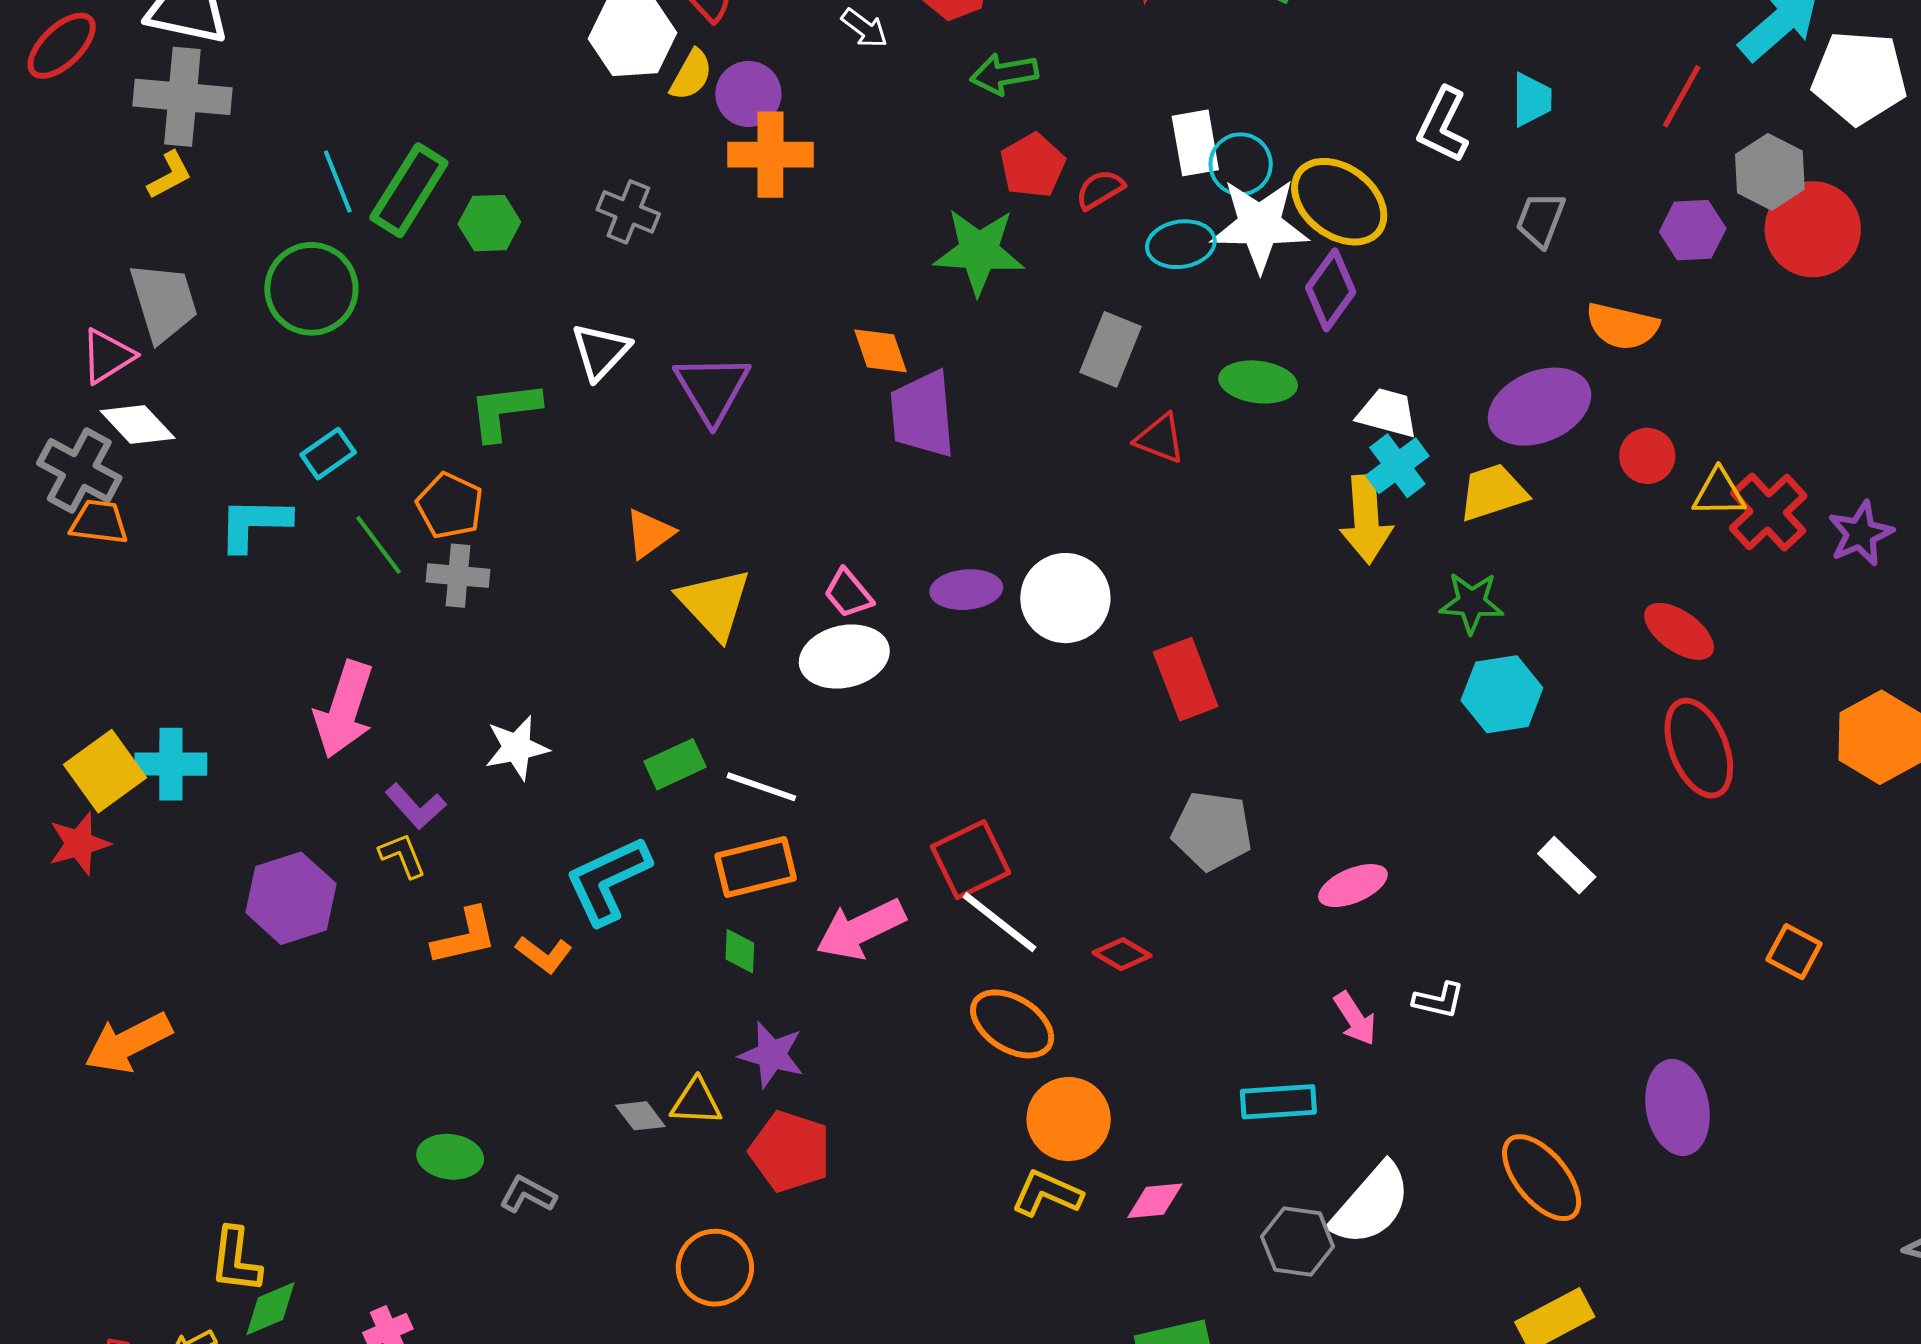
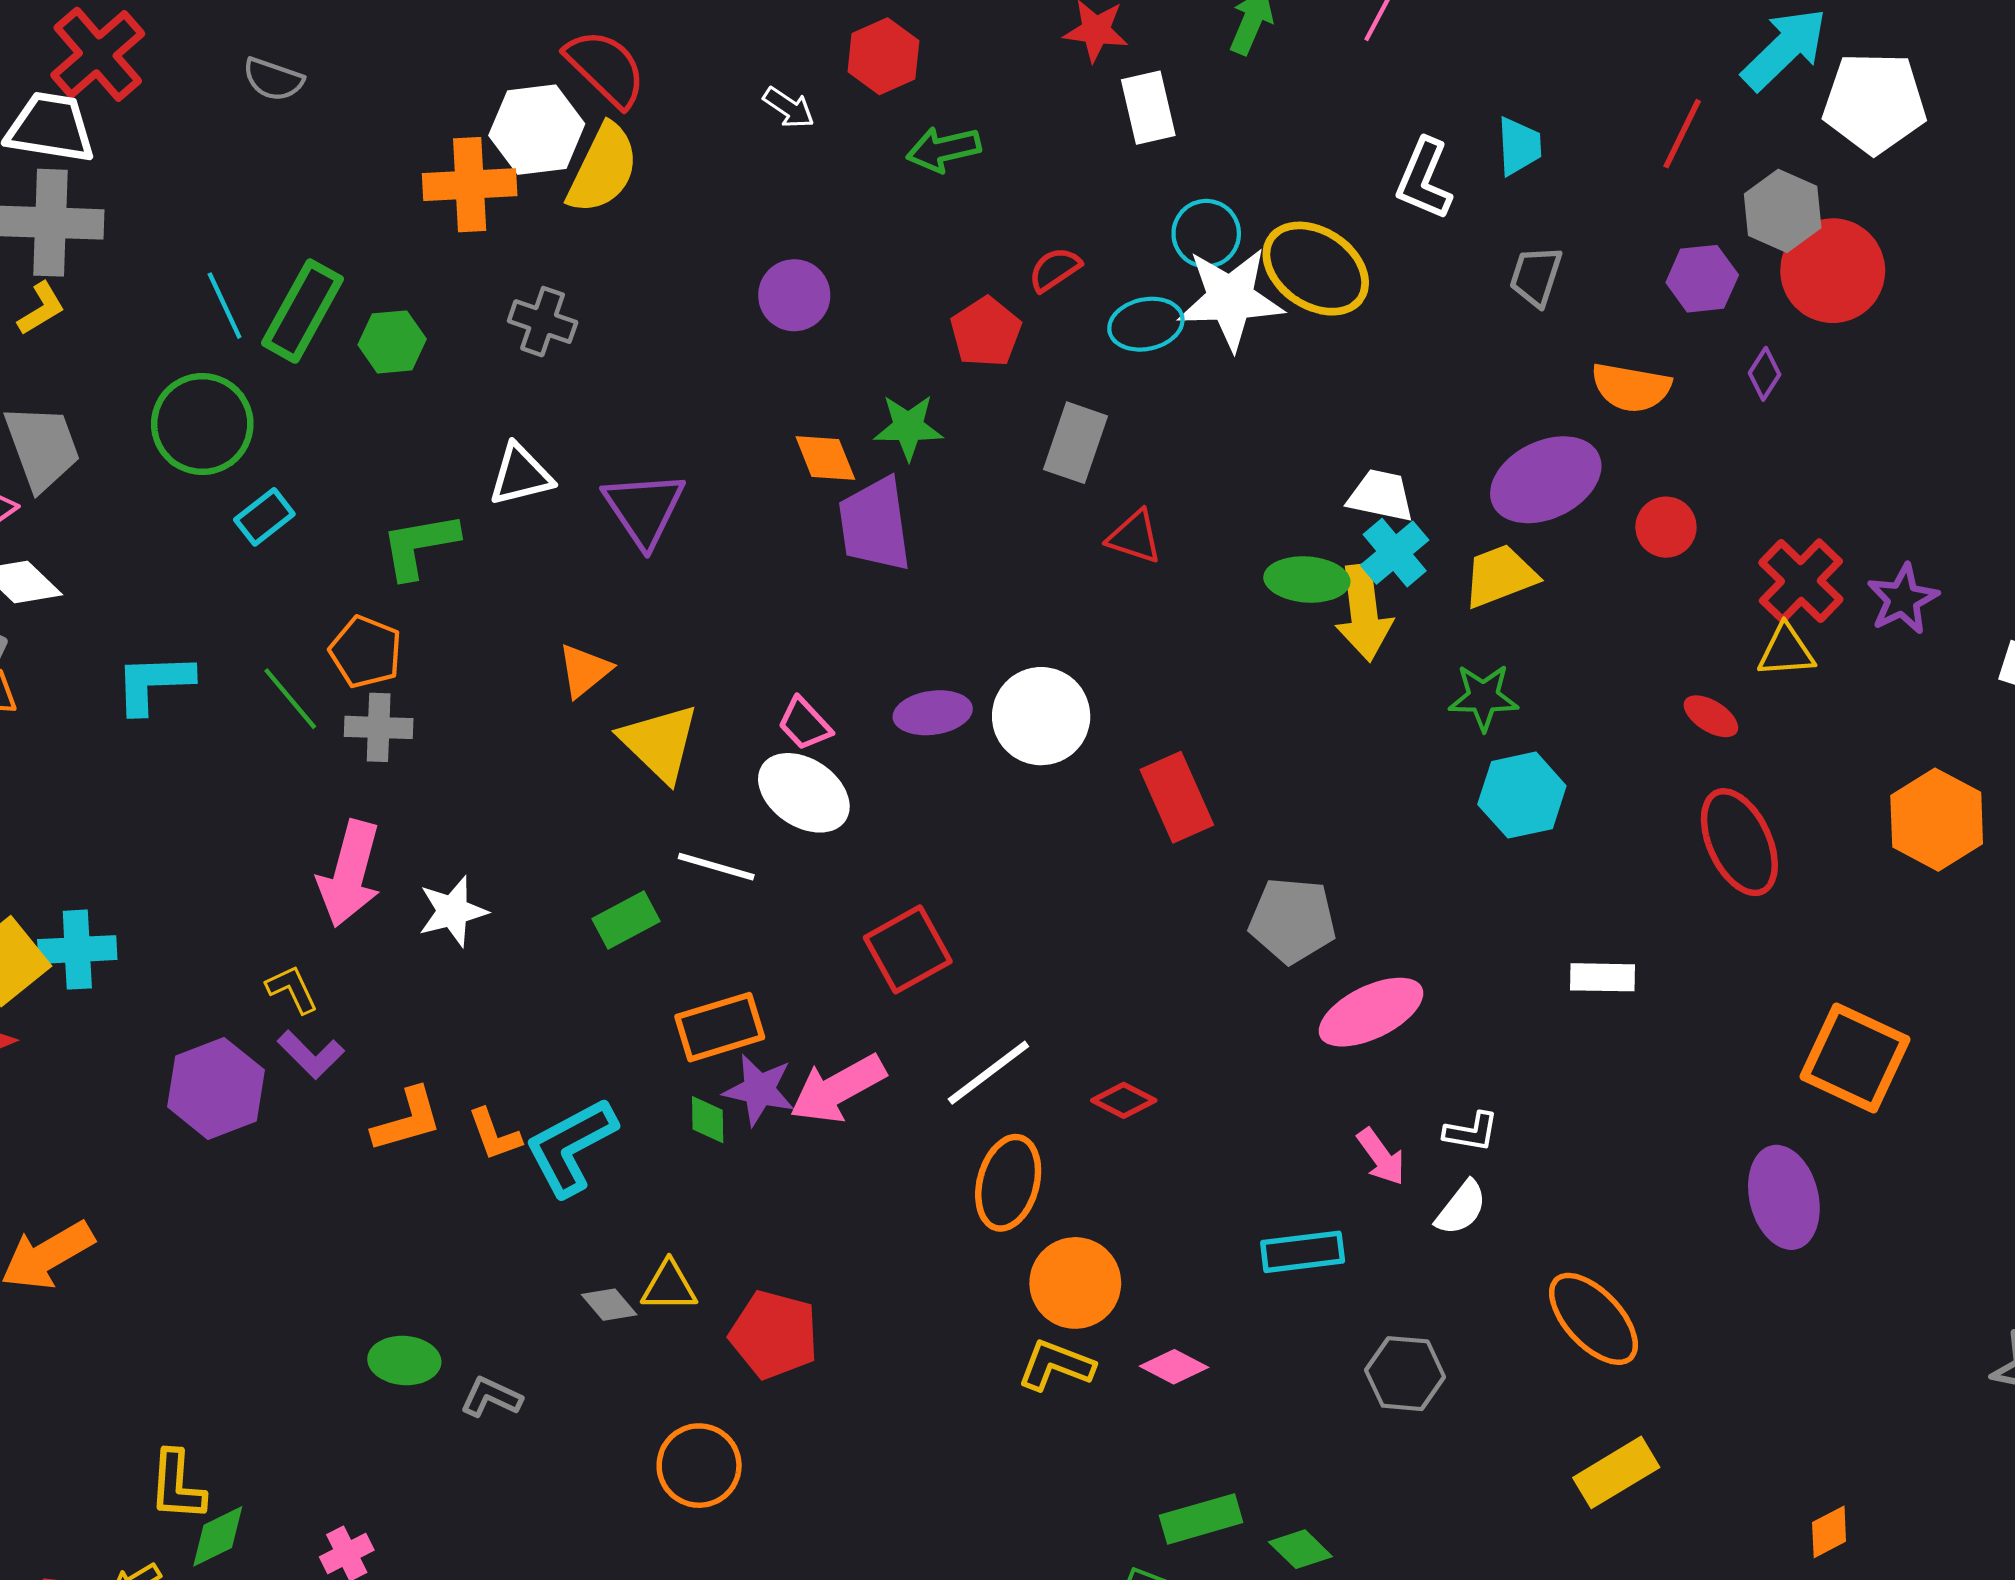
yellow semicircle: (691, 75) -> (603, 169), size x1.6
purple circle: (748, 94) -> (794, 295), moved
white rectangle: (1195, 143) -> (1148, 108), moved
orange cross: (770, 155) -> (470, 185), moved
red pentagon: (1033, 165) -> (986, 332), moved
green star: (979, 251) -> (908, 427), moved, size x0.7
purple diamond: (1331, 290) -> (1765, 374), moved, size x0.6
white triangle: (600, 351) -> (521, 475), turned 36
green ellipse: (1258, 382) -> (1307, 580), moved
cyan rectangle: (328, 454) -> (264, 517), moved
yellow triangle: (1719, 493) -> (1786, 651), moved
red ellipse: (1679, 631) -> (1711, 716), size x0.7
white ellipse: (844, 657) -> (804, 793), turned 50
pink arrow: (344, 709) -> (350, 874), moved
white line: (761, 787) -> (716, 867), moved
purple L-shape: (416, 806) -> (311, 1055), moved
gray pentagon: (1212, 831) -> (1292, 920), moved
yellow L-shape: (402, 855) -> (292, 989), moved
red square: (971, 860) -> (908, 949), moved
white rectangle: (1567, 865) -> (1602, 977), turned -40
cyan L-shape: (608, 880) -> (571, 1147), moved
pink ellipse: (1353, 886) -> (1371, 1012), size x1.4
white line: (999, 922) -> (988, 1073), turned -72
orange square: (1794, 952) -> (1855, 1058), size x1.8
orange L-shape: (544, 954) -> (495, 1135), turned 36
orange ellipse: (1012, 1024) -> (1008, 1183), turned 76
purple star: (772, 1055) -> (759, 1090), moved
purple ellipse: (1677, 1107) -> (1784, 1197), moved
pink diamond: (1155, 1201) -> (1174, 1367), turned 36
white semicircle: (1371, 1204) -> (1461, 1208), moved, size x0.6
gray hexagon: (1298, 1241) -> (1405, 1374), moved

